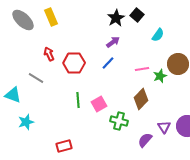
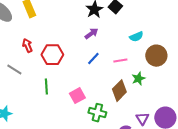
cyan semicircle: (158, 35) -> (136, 37), moved, turned 32
blue line: (108, 63) -> (93, 59), moved
green star: (160, 76) -> (138, 79), moved
green line: (78, 100) -> (46, 87), moved

